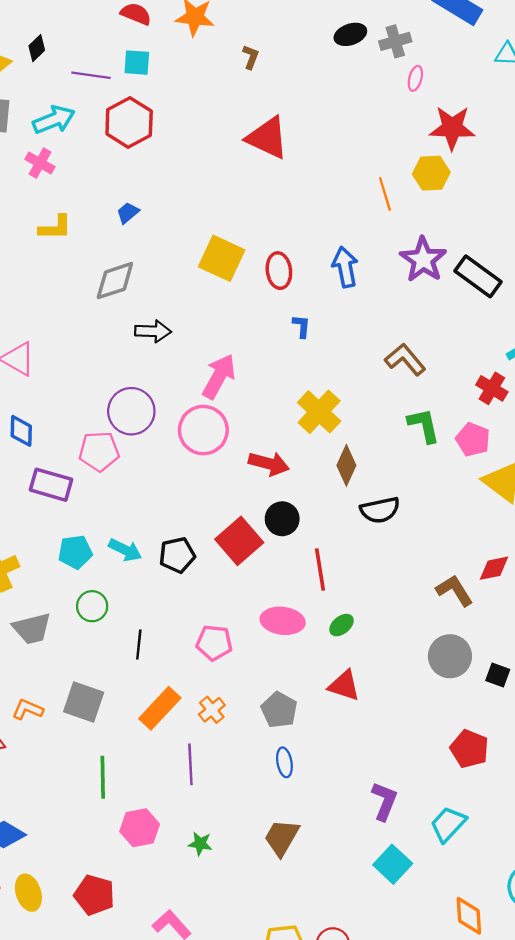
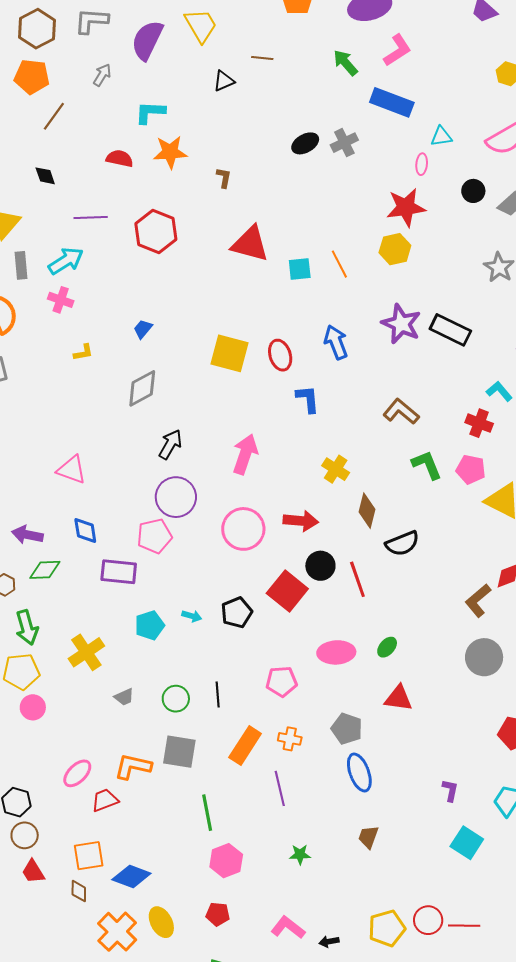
black diamond: (37, 48) -> (45, 176), moved, turned -55
cyan square: (137, 63) -> (300, 269), moved
pink ellipse: (415, 78) -> (422, 164), moved
red hexagon: (129, 122) -> (156, 232), moved
orange line: (385, 194) -> (339, 264), moved
yellow L-shape: (55, 228) -> (83, 352), size x0.7
blue L-shape: (302, 326) -> (308, 399), size x1.4
black arrow: (153, 331) -> (170, 444), moved, turned -52
yellow cross: (319, 412) -> (336, 469), size x0.7
pink circle: (203, 430) -> (243, 529), moved
cyan arrow: (125, 550) -> (192, 616), size x0.7
red line: (320, 569) -> (357, 579), moved
brown L-shape: (455, 590) -> (478, 601), turned -88
green circle: (92, 606) -> (176, 699), moved
gray trapezoid: (32, 629) -> (124, 697), size x0.6
orange L-shape: (28, 709) -> (133, 766), size x1.4
orange cross: (212, 710) -> (290, 739), turned -30
blue ellipse: (284, 762) -> (359, 773), size x1.5
purple L-shape: (384, 801) -> (450, 790), size x0.7
pink hexagon: (140, 828) -> (226, 861), moved
brown trapezoid: (282, 838) -> (368, 837), size x0.7
red pentagon: (94, 895) -> (218, 914), size x0.7

